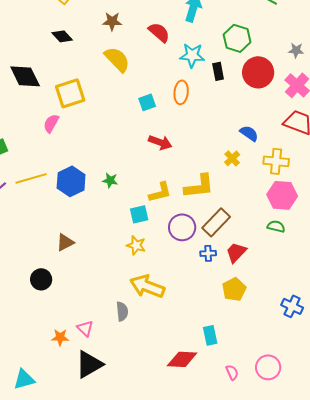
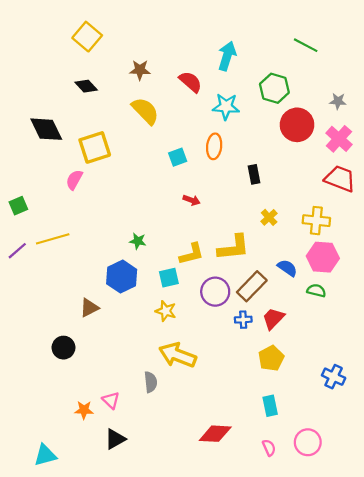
black rectangle: (218, 71) -> (254, 174), moved
blue semicircle: (249, 133) -> (287, 268), moved
red arrow: (160, 142) -> (192, 200), size x0.7
blue hexagon: (71, 181) -> (122, 277), moved
cyan rectangle: (210, 335) -> (270, 406), moved
black triangle: (89, 364) -> (115, 439), size x0.7

